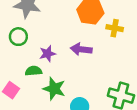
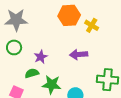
yellow cross: (115, 28) -> (92, 25), turned 32
purple arrow: (81, 49) -> (79, 54), moved

